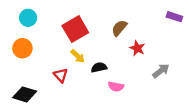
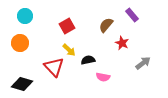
purple rectangle: (174, 17) -> (132, 15), moved, turned 32
red square: (75, 29) -> (67, 26), size x0.7
red triangle: (61, 75) -> (54, 67), size x1.5

